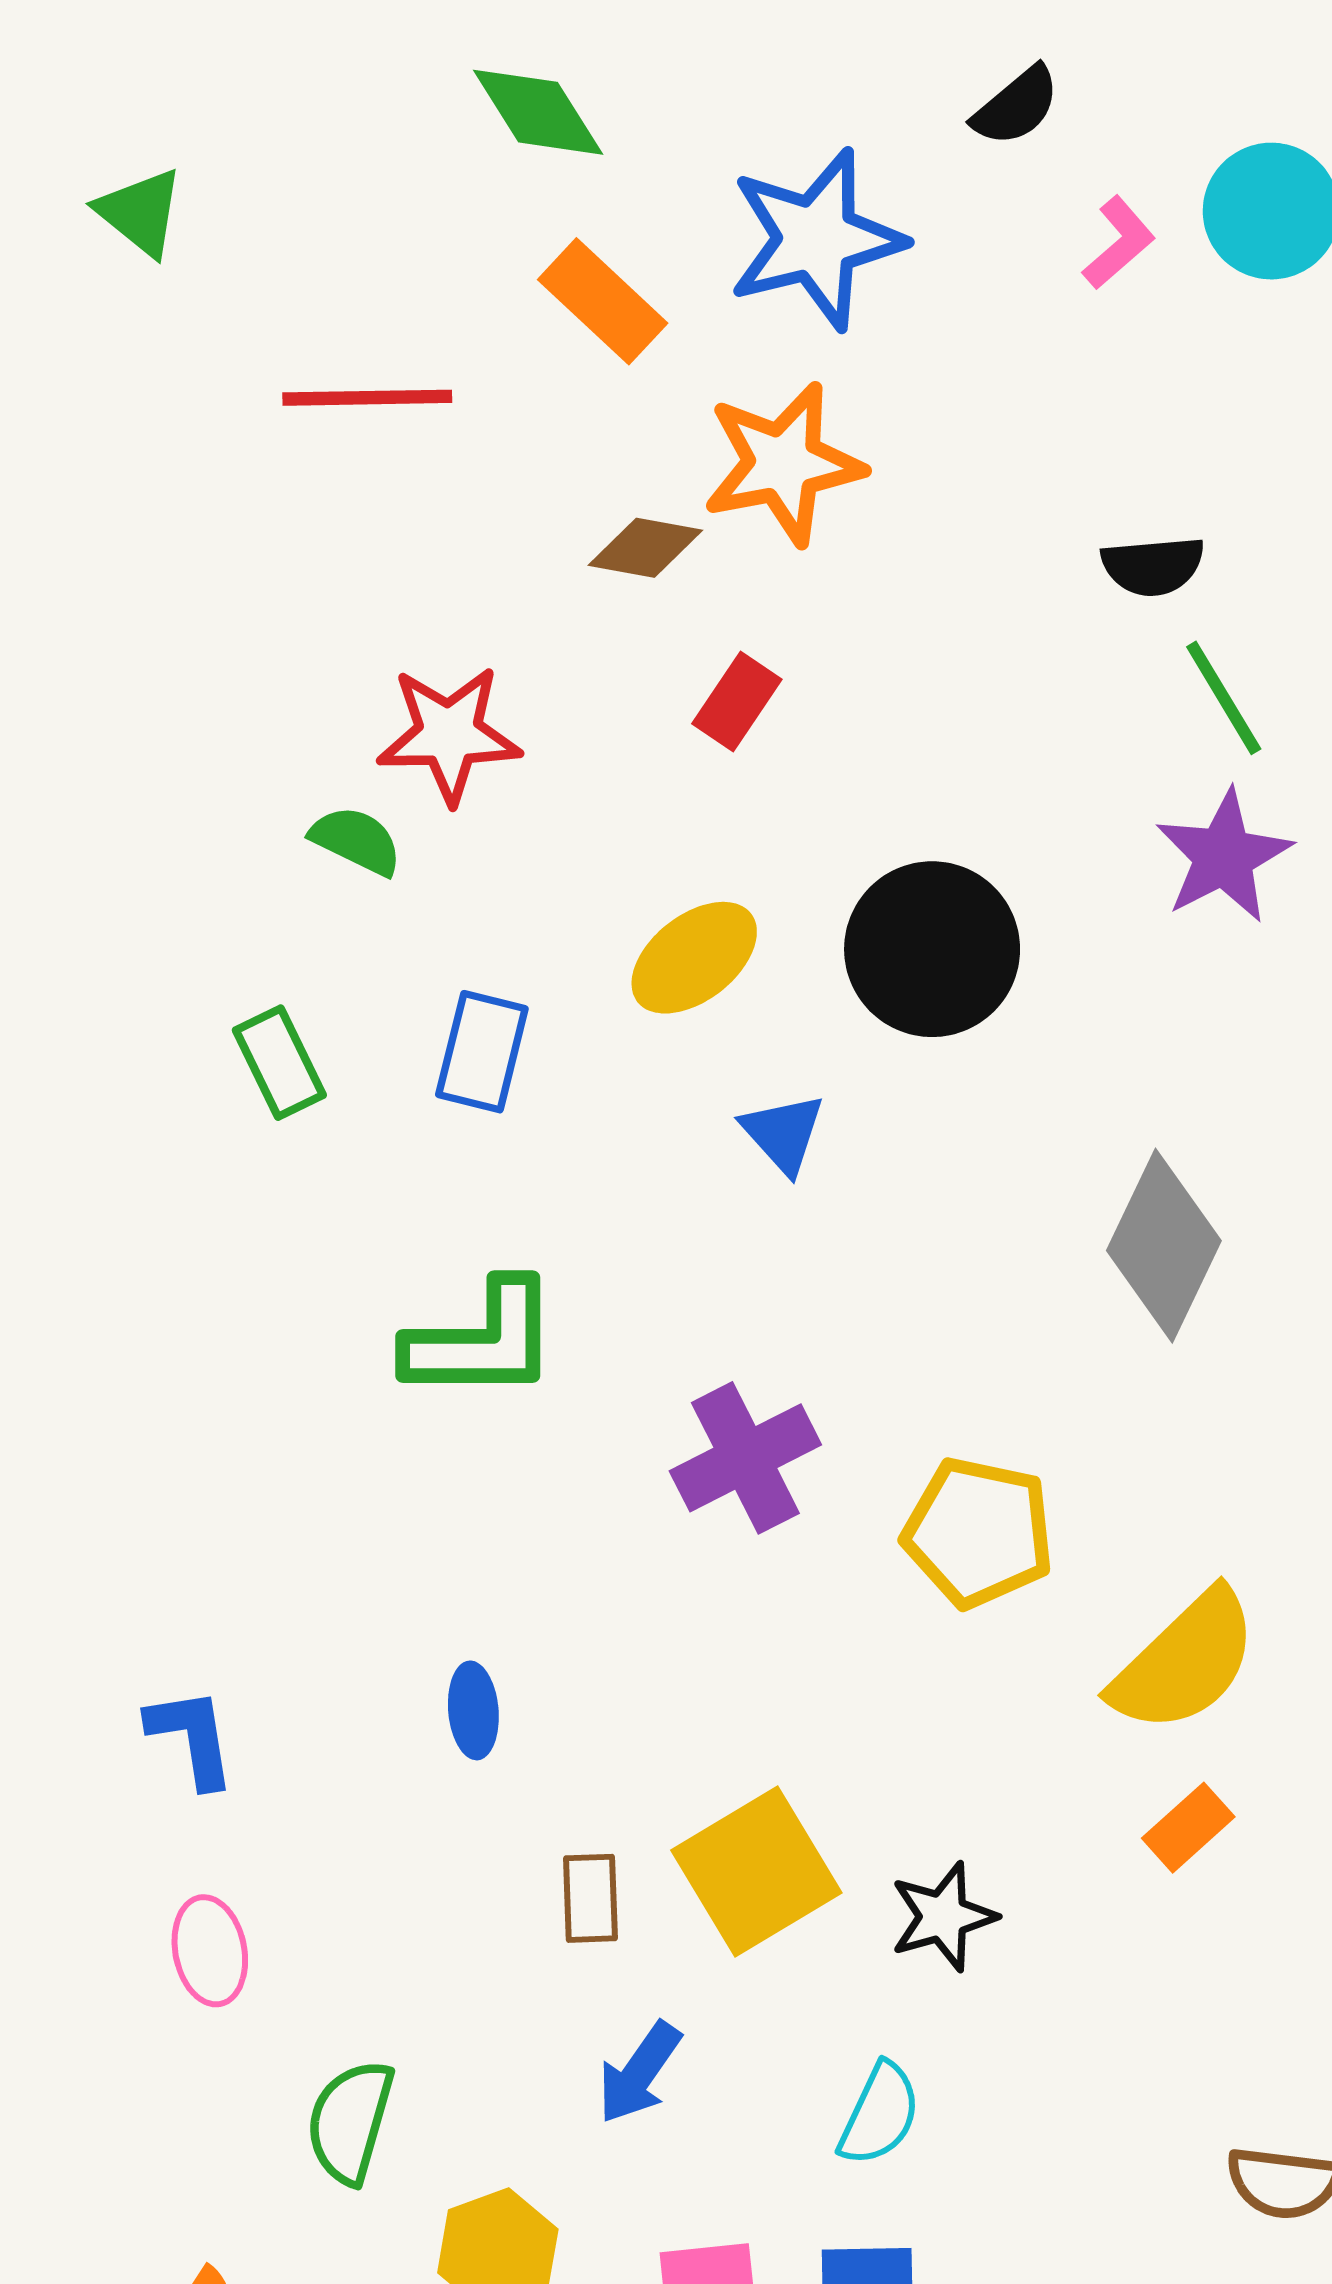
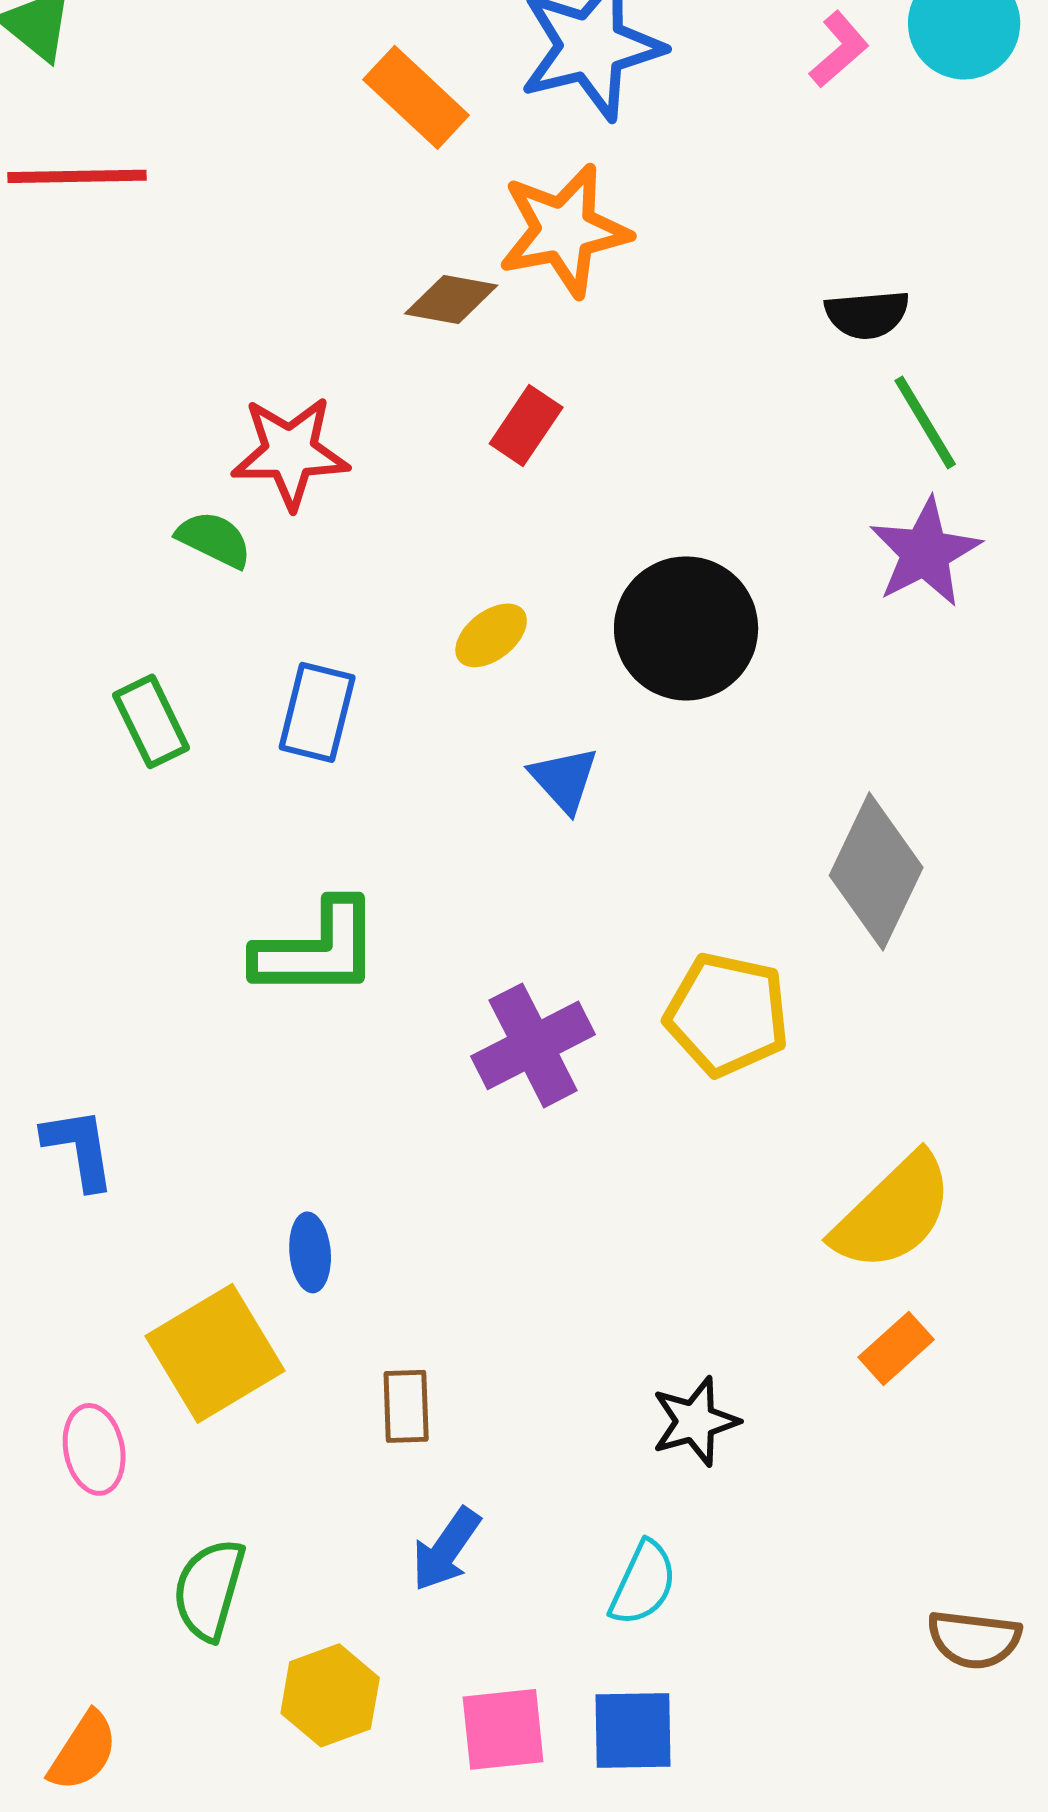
red line: (367, 398) -> (77, 176), moved
yellow ellipse: (694, 958) -> (491, 635), size x0.7
yellow pentagon: (978, 1532) -> (727, 1014), moved
blue L-shape: (192, 1737) -> (79, 1148), moved
yellow square: (756, 1871) -> (215, 1353), moved

